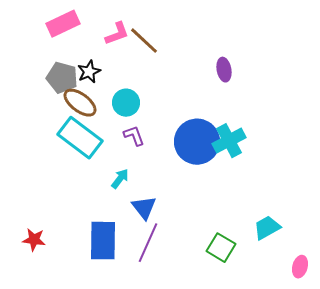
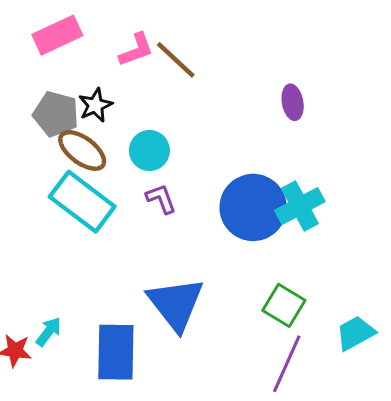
cyan arrow: (120, 179) -> (49, 332), moved
blue triangle: (144, 208) -> (176, 304), size x1.6
purple line: (148, 243) -> (287, 364), moved
green square: (221, 248) -> (284, 305), moved

